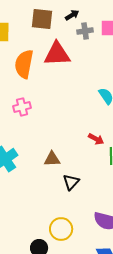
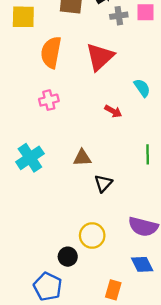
red triangle: (57, 54) -> (100, 57), moved, turned -40
red arrow: (96, 139) -> (113, 111), moved

